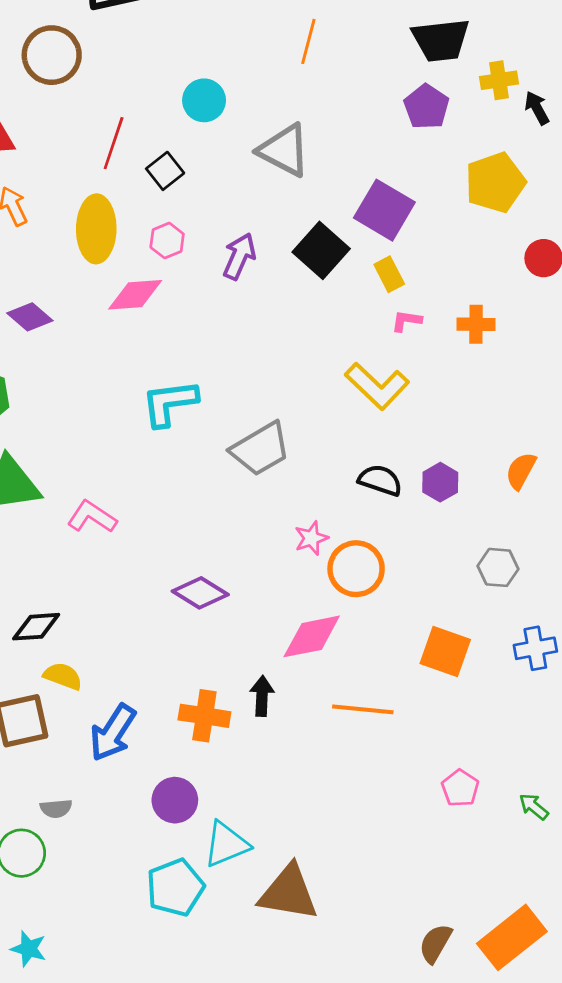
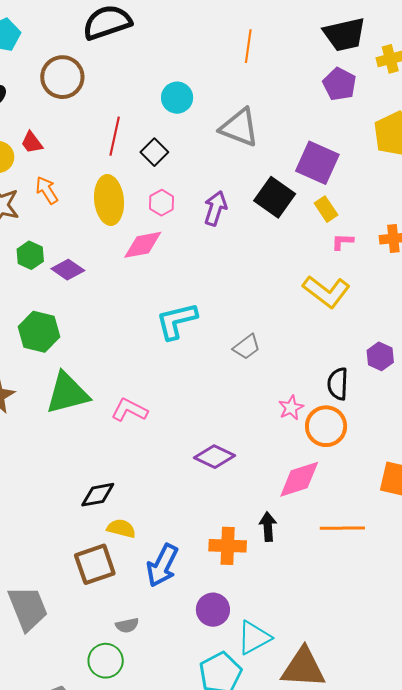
gray trapezoid: (260, 449) -> (247, 347), size x0.6
black semicircle: (380, 480) -> (338, 384), moved, turned -100

